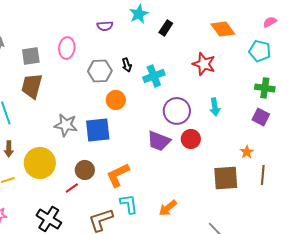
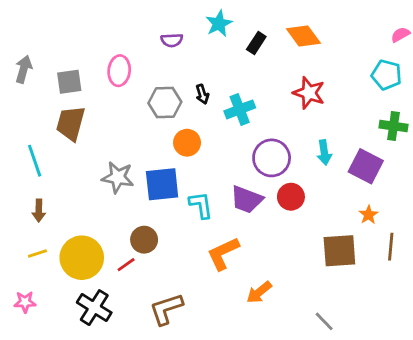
orange diamond: (223, 29) -> (303, 36), moved
purple square: (261, 117) -> (366, 166), moved, size x1.4
yellow circle: (40, 163) -> (82, 258), moved
orange L-shape: (118, 175) -> (223, 254), moved
cyan L-shape: (129, 204) -> (201, 205), moved

